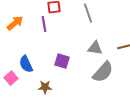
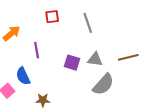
purple line: (44, 24) -> (37, 50), moved
purple square: (62, 61) -> (72, 63), moved

